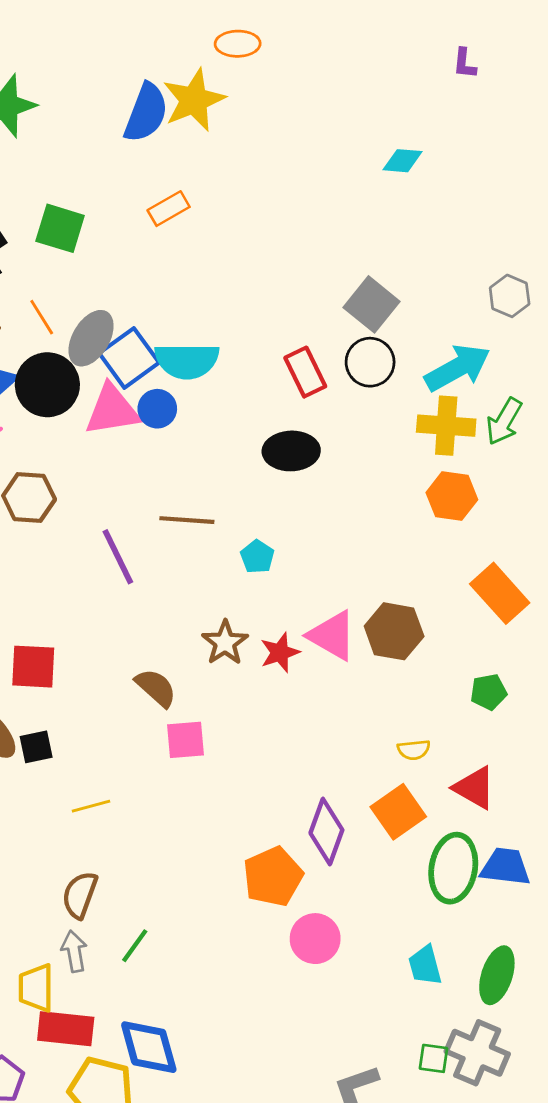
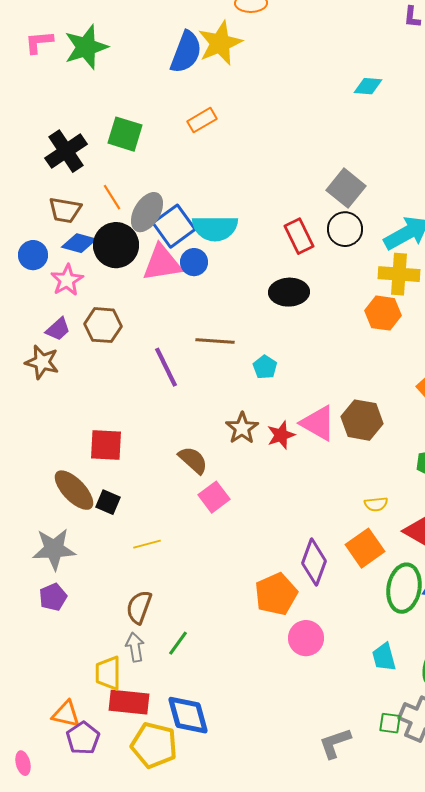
orange hexagon: (452, 496) -> (383, 313), moved
pink square: (185, 740) -> (214, 497), turned -32
black square: (36, 747) -> (108, 502), turned 35

